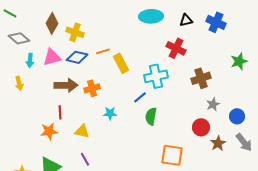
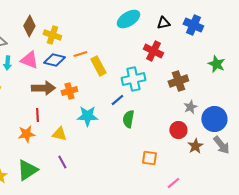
cyan ellipse: (151, 16) -> (128, 19), turned -30
pink triangle: (52, 57) -> (29, 60), turned 36
green star: (239, 61) -> (216, 64), turned -30
cyan star: (110, 113) -> (87, 116), size x1.5
blue circle: (237, 116) -> (214, 119), size x1.6
orange square: (172, 155) -> (149, 158), size x0.7

